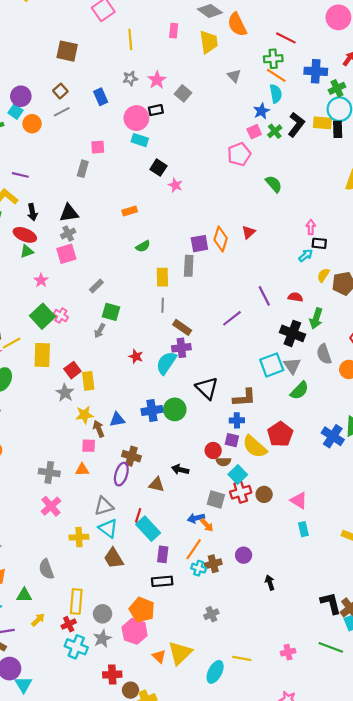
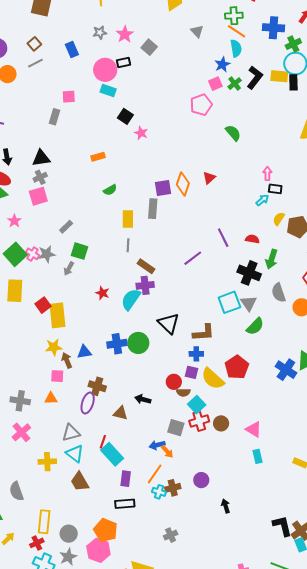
yellow rectangle: (88, 381) -> (58, 315), size x1.4
gray star: (65, 393) -> (47, 254), moved, turned 30

